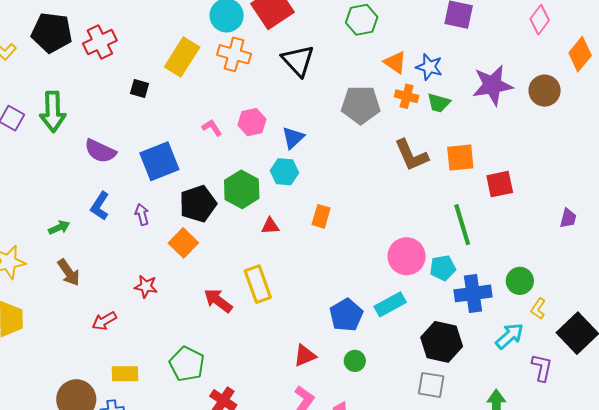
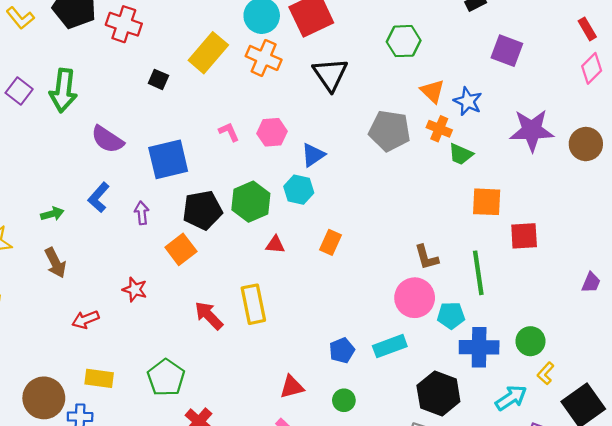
red cross: (100, 42) -> (124, 24), turned 36
green trapezoid: (439, 103) -> (461, 154), moved
brown L-shape: (411, 155) -> (426, 257), moved, size x0.7
blue pentagon: (346, 315) -> (342, 350), size x0.7

